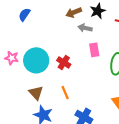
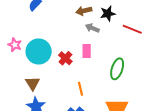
pink rectangle: (94, 50) -> (87, 51), moved
orange line: (65, 93) -> (80, 89), moved

